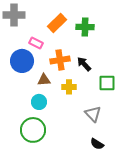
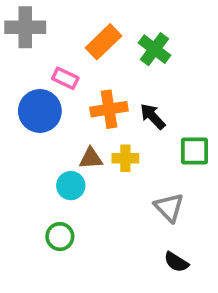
green cross: (85, 27) -> (154, 49), turned 36
brown triangle: (44, 80) -> (91, 158), moved
green circle: (33, 130) -> (60, 237), size x0.6

